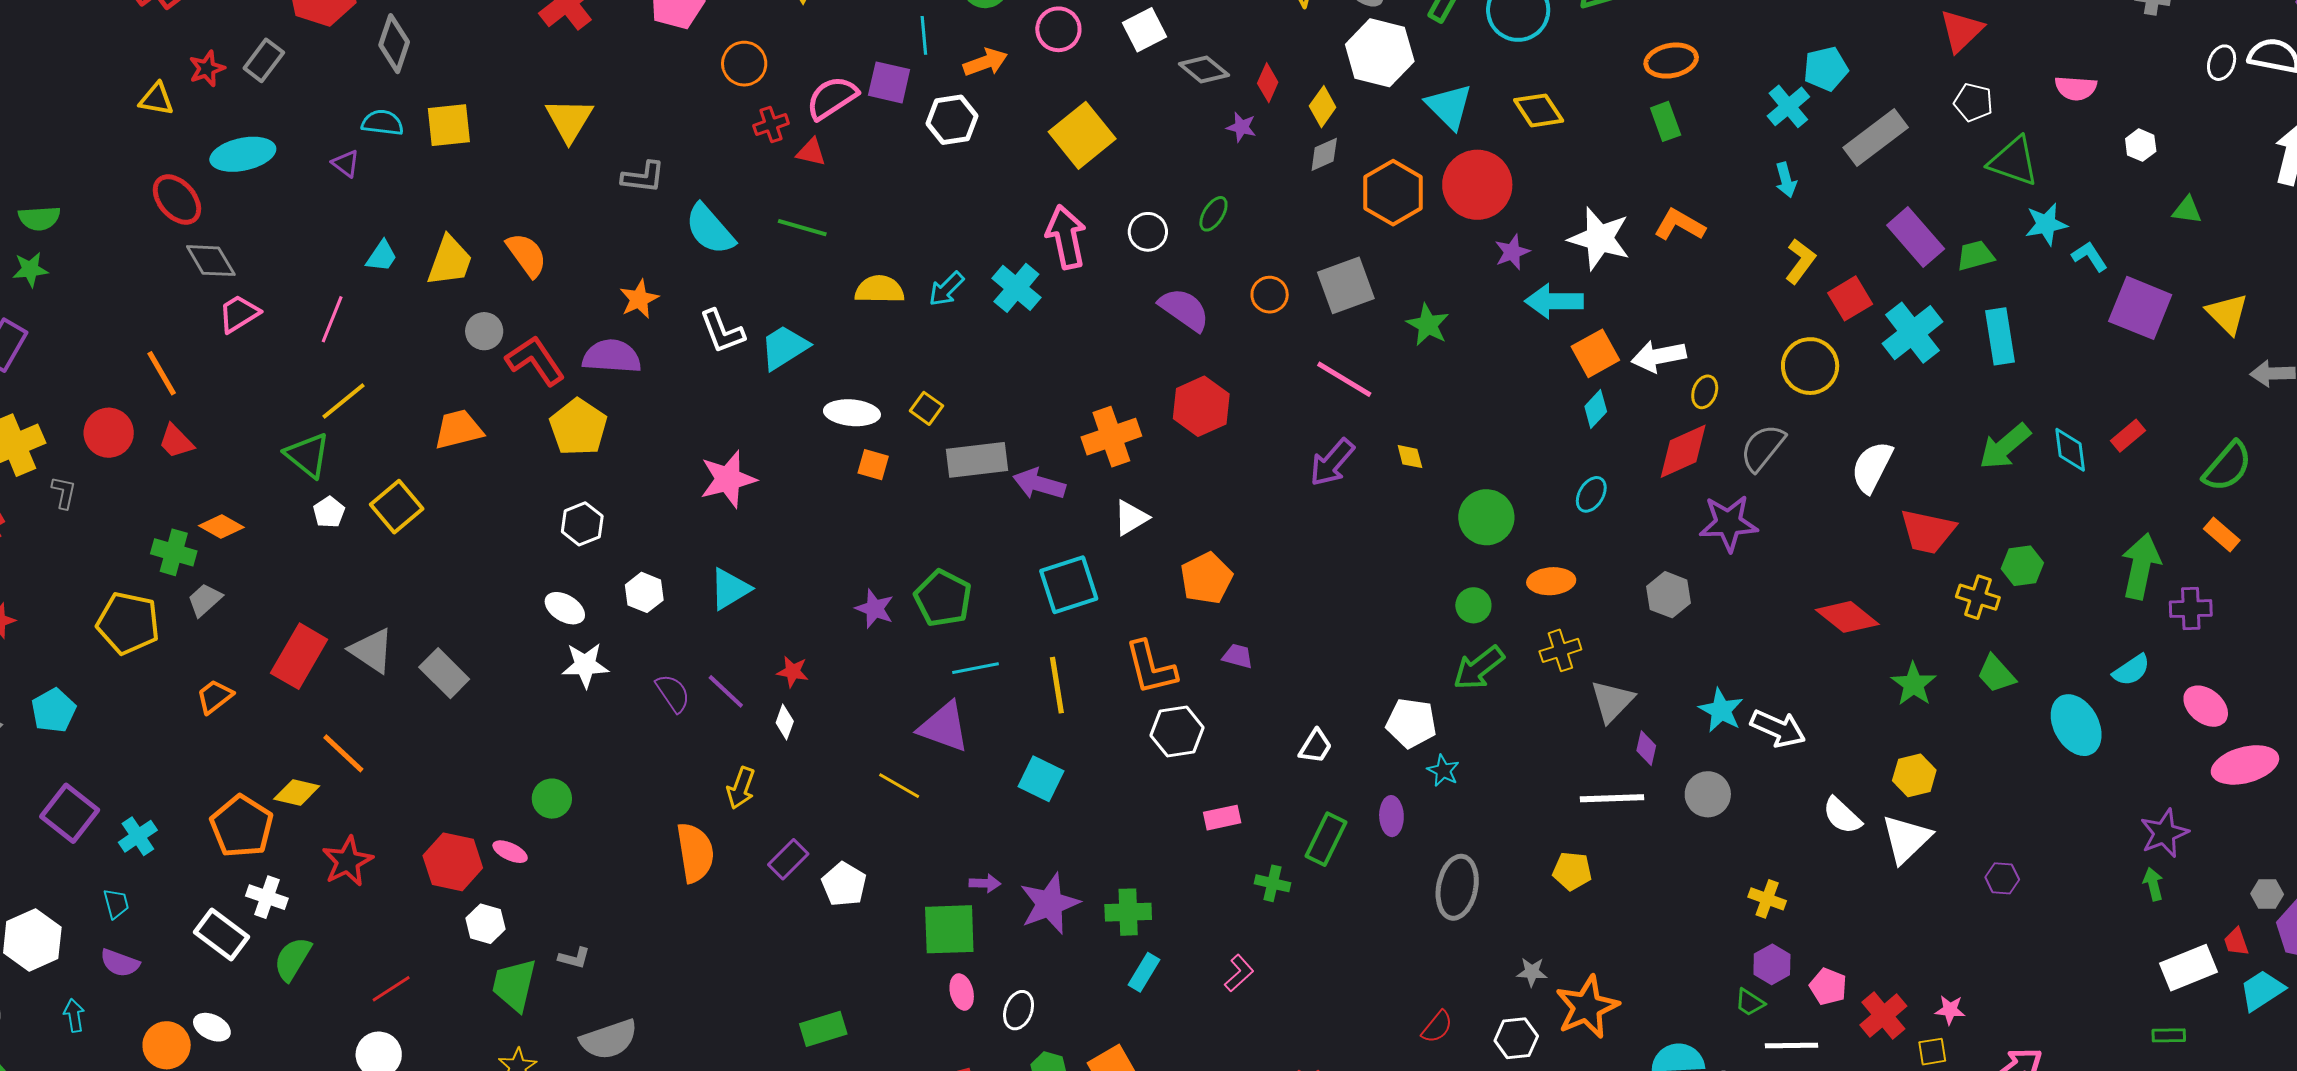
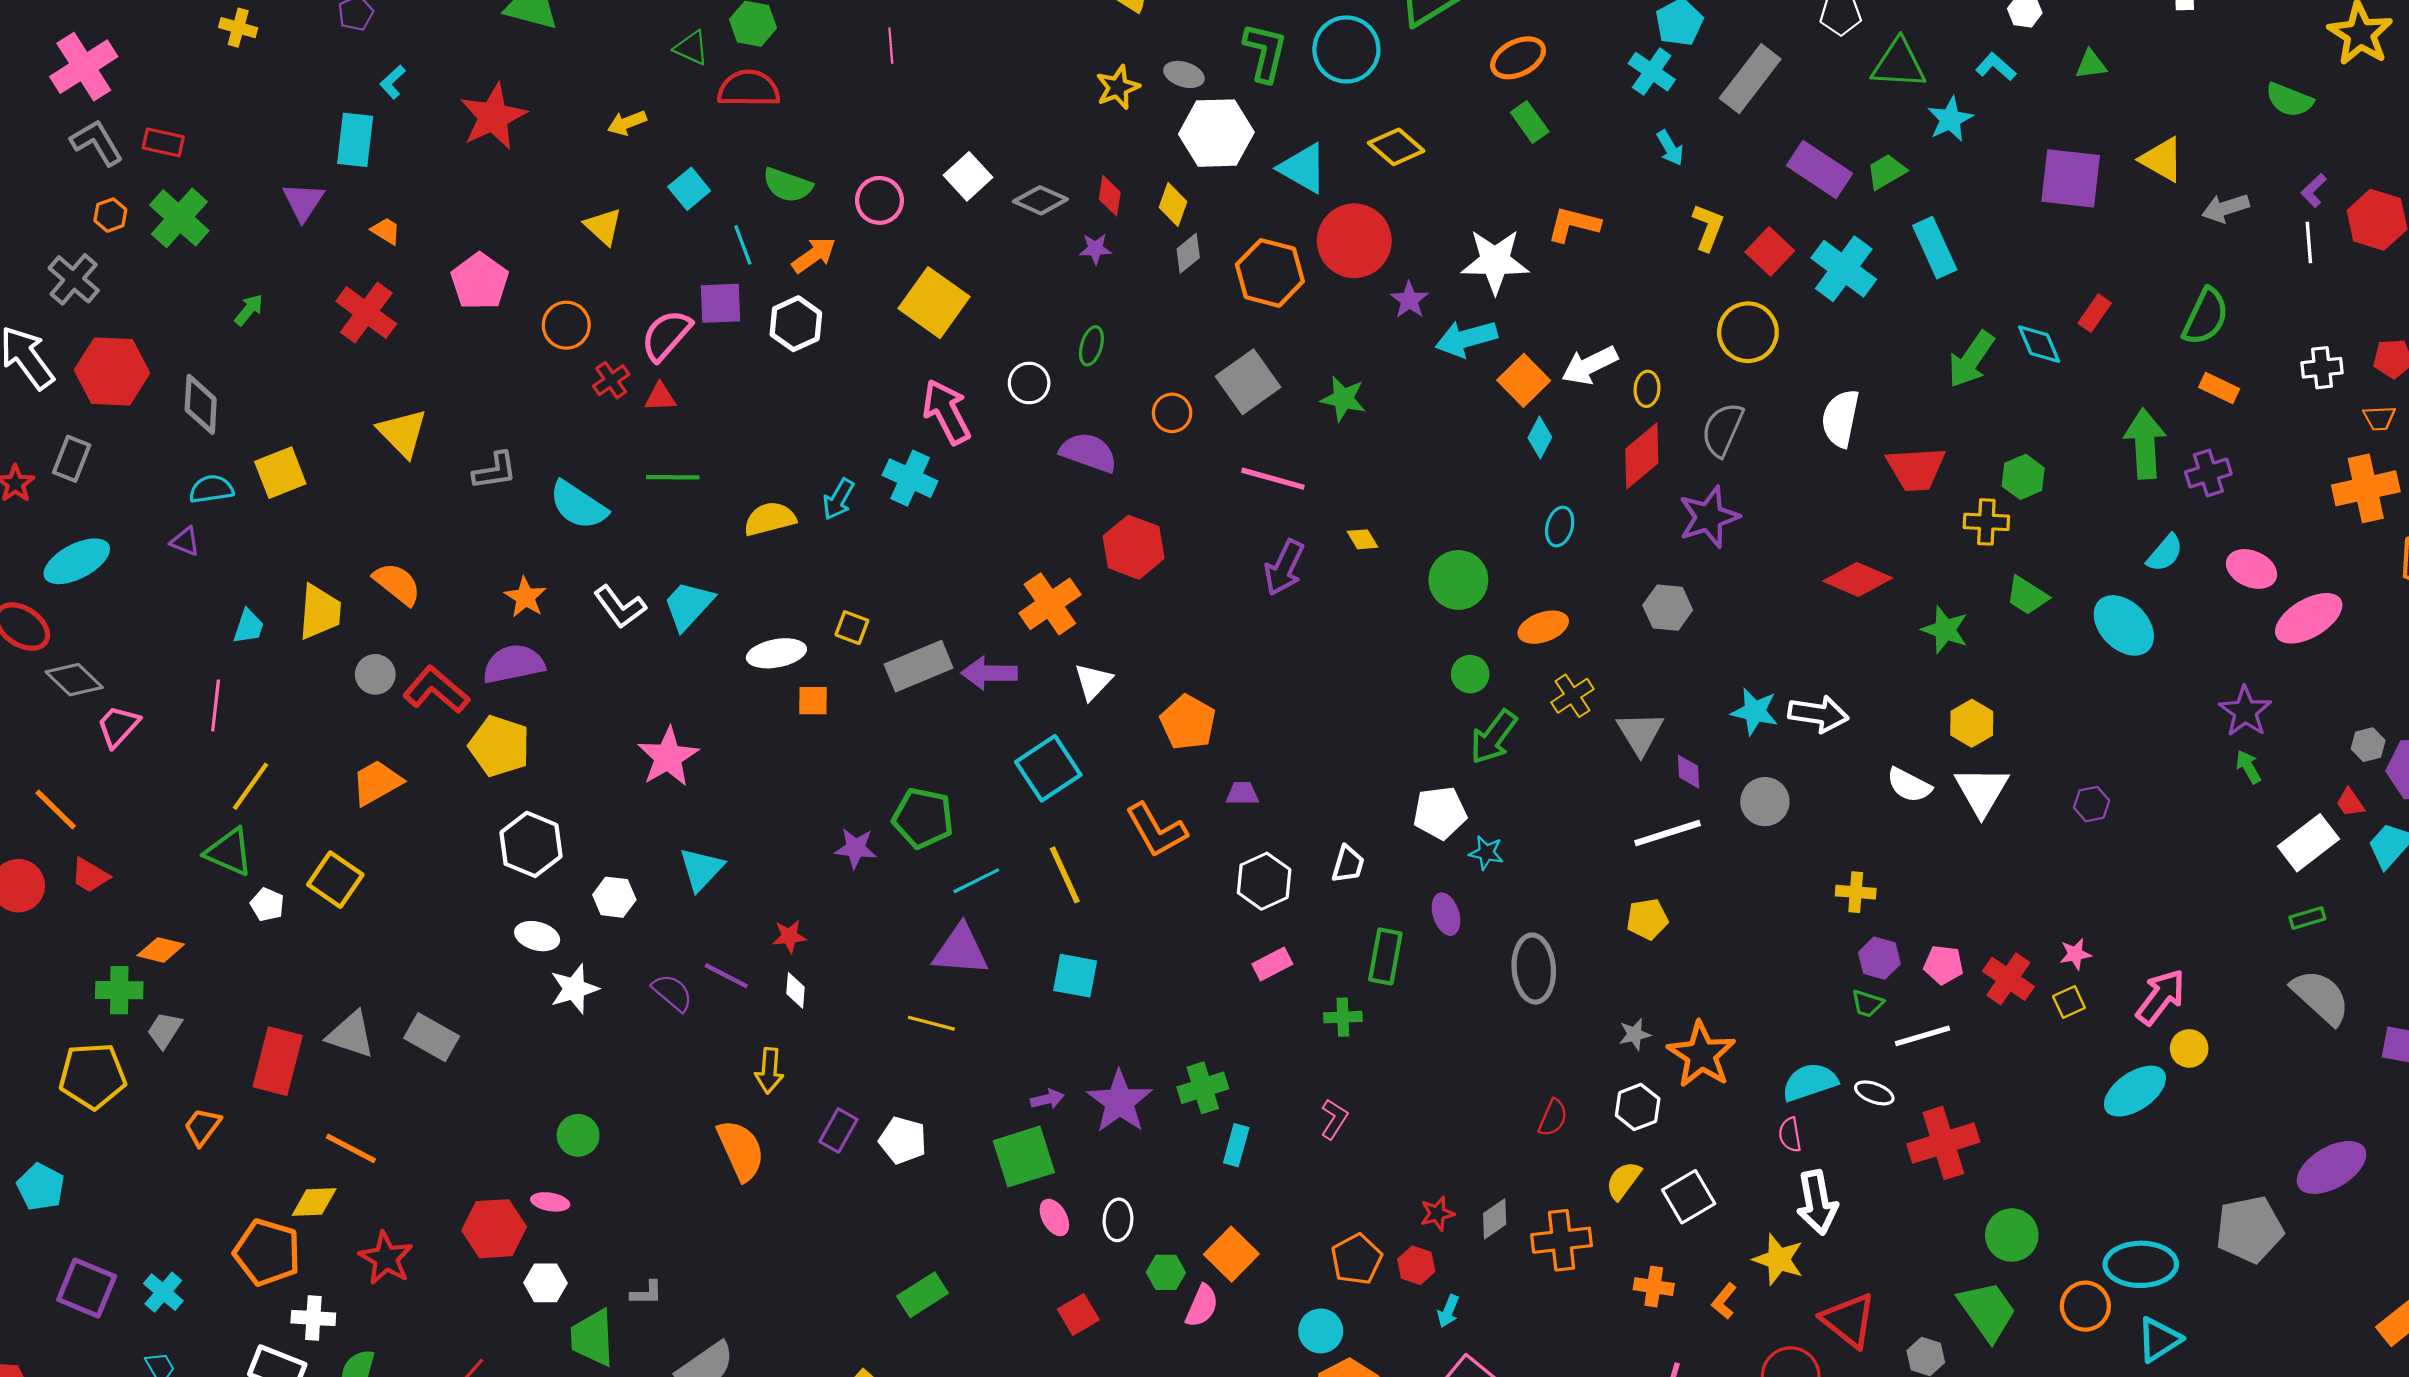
cyan L-shape: (2090, 256) -> (1996, 67), moved
white hexagon: (582, 524) -> (531, 844), size x1.4
white hexagon: (1177, 732) -> (1264, 881), moved

